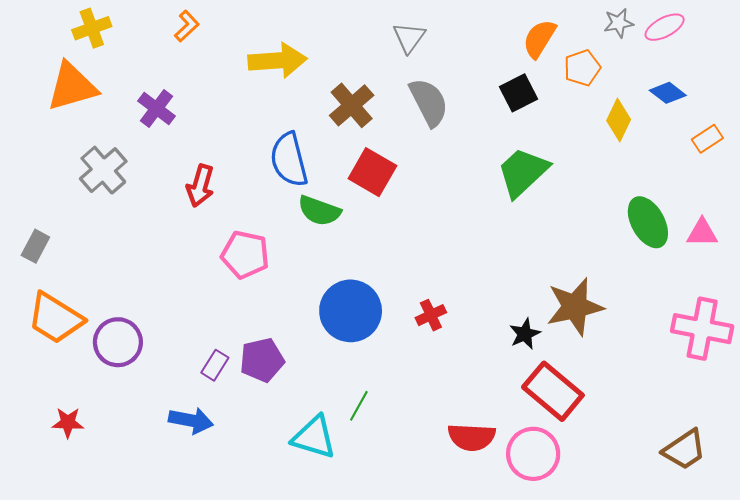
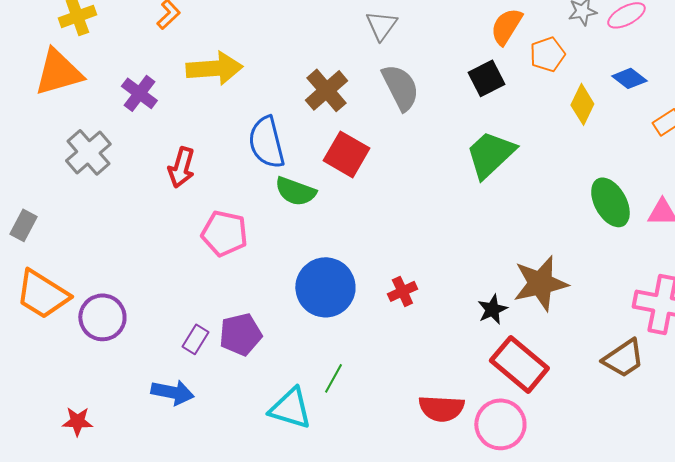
yellow arrow: (278, 61) -> (214, 68), moved
red star: (68, 423) -> (77, 421), moved
brown trapezoid: (684, 450) -> (623, 358), moved

